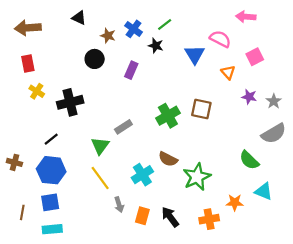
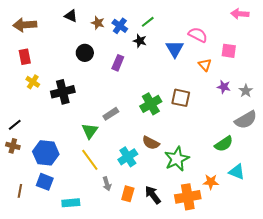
pink arrow: (246, 17) -> (240, 14), moved
brown star: (108, 36) -> (98, 23), moved
pink square: (255, 57) -> (229, 51), turned 35
black line: (51, 139) -> (15, 125), moved
green semicircle: (249, 160) -> (224, 144), turned -78
blue square: (50, 202) -> (45, 182), turned 30
orange cross: (209, 219) -> (188, 197), size x1.4
cyan rectangle: (52, 229) -> (71, 203), moved

